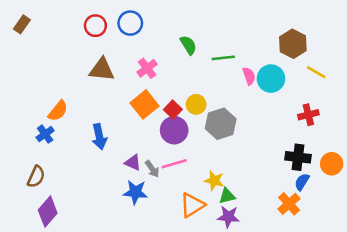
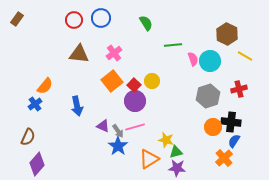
green semicircle: (188, 45) -> (146, 23), moved
gray hexagon: (221, 124) -> (208, 96), moved
orange circle: (332, 164) -> (213, 127), moved
blue star: (135, 192) -> (118, 146), moved, turned 30

